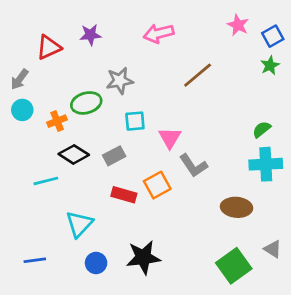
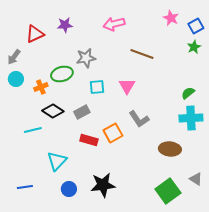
brown line: (198, 75) -> (142, 54), turned 60
pink triangle: (170, 138) -> (127, 86), moved

